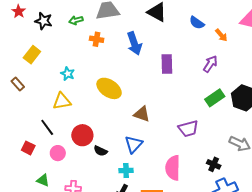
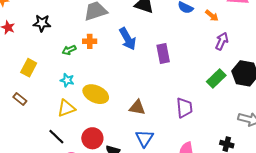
green arrow: (76, 20) -> (69, 50), moved
black star: (44, 21) -> (42, 23), moved
purple arrow: (210, 64) -> (222, 41), moved
yellow ellipse: (109, 88) -> (96, 94), moved
brown triangle: (142, 114) -> (137, 108), moved
purple trapezoid: (188, 129) -> (184, 108), moved, turned -70

